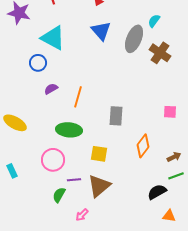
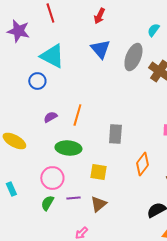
cyan semicircle: (154, 21) -> (153, 30), moved
purple semicircle: (51, 89) -> (50, 117), moved
brown triangle: (99, 186) -> (98, 204), size x0.7
green semicircle: (59, 195) -> (47, 203), moved

